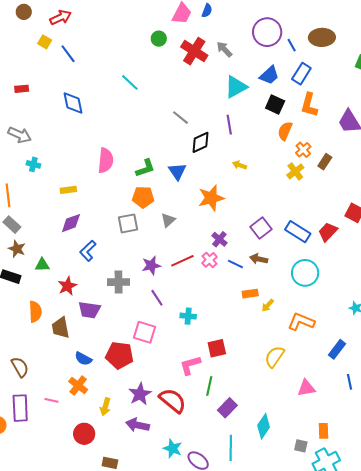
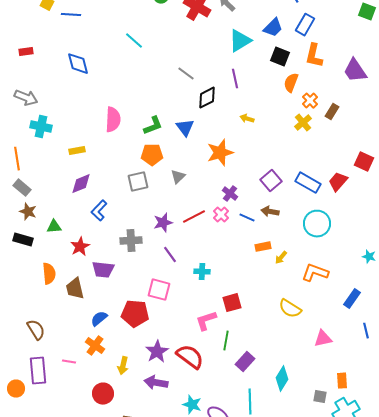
blue line: (68, 54) -> (71, 15), turned -48
cyan cross: (33, 164) -> (41, 127), size x1.5
yellow semicircle: (275, 357) -> (290, 309), turned -90
blue semicircle: (83, 359) -> (99, 319), turned 114

